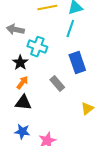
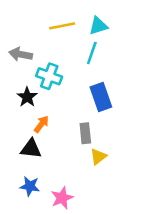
orange arrow: (22, 83) -> (41, 124), moved
gray rectangle: (57, 84) -> (85, 133), moved, turned 35
yellow triangle: (87, 109) -> (98, 156), moved

